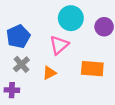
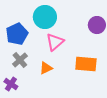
cyan circle: (71, 18) -> (45, 17), moved
purple cross: (12, 90) -> (11, 84), turned 32

